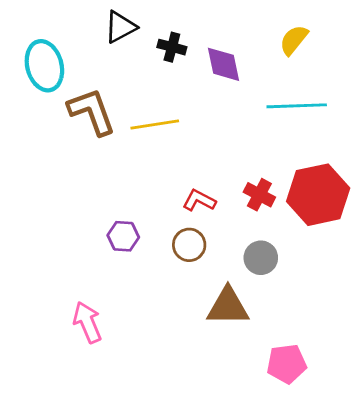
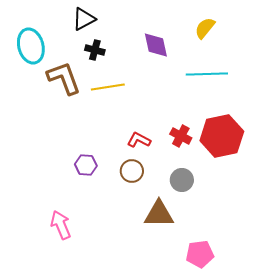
black cross: (172, 47) -> (95, 50), moved

